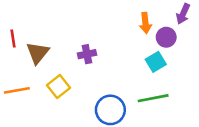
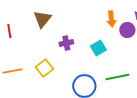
brown triangle: (38, 53) -> (42, 19), moved
cyan square: (156, 62) -> (98, 48), moved

